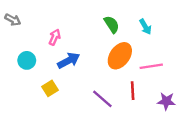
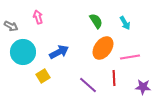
gray arrow: (13, 20) -> (11, 26), moved
pink arrow: (55, 37) -> (38, 17), moved, turned -40
cyan circle: (27, 60) -> (23, 52), size x1.6

